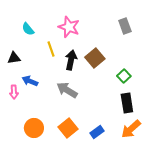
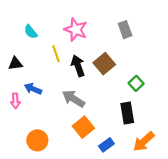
gray rectangle: (125, 26) -> (125, 30), moved
black arrow: (71, 60) -> (78, 66), turned -30
black rectangle: (127, 103) -> (127, 113), moved
orange square: (68, 128) -> (83, 127), moved

